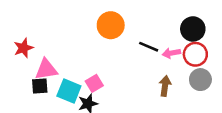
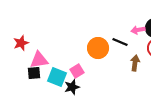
orange circle: (111, 25) -> (98, 48), moved
pink arrow: (171, 53) -> (138, 30), moved
brown arrow: (165, 86) -> (135, 63), moved

